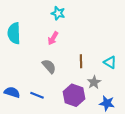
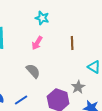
brown line: (81, 61) -> (72, 43), moved
blue line: (37, 95) -> (21, 100), turned -56

